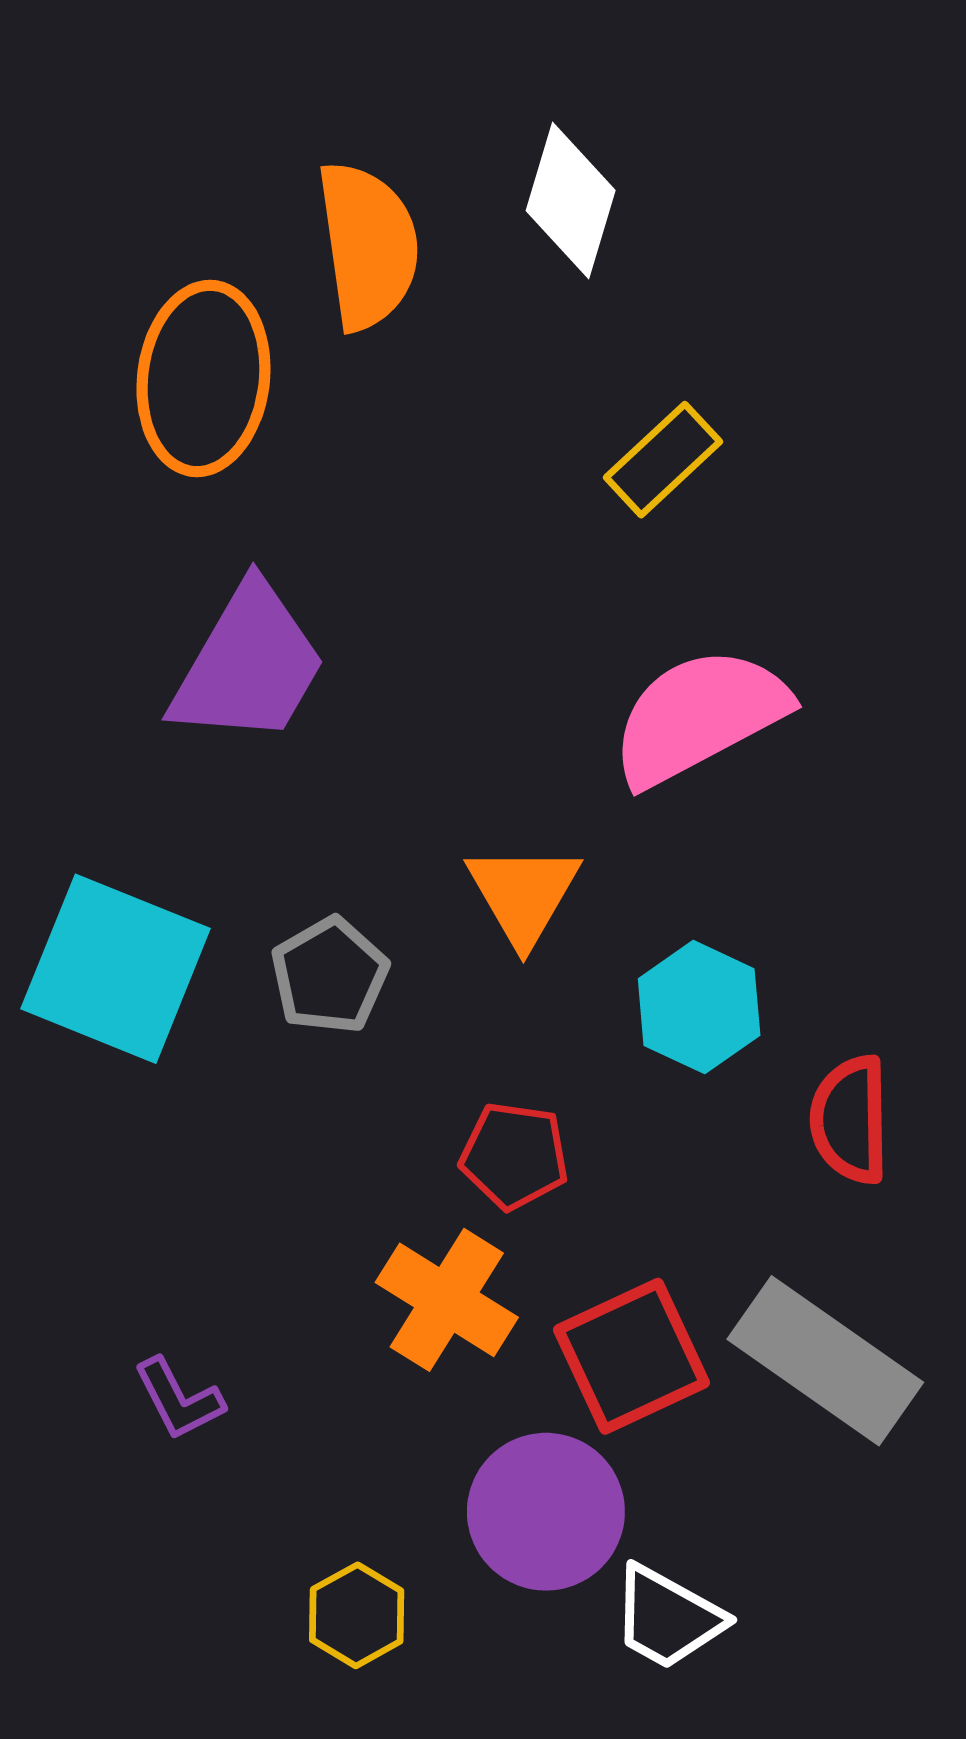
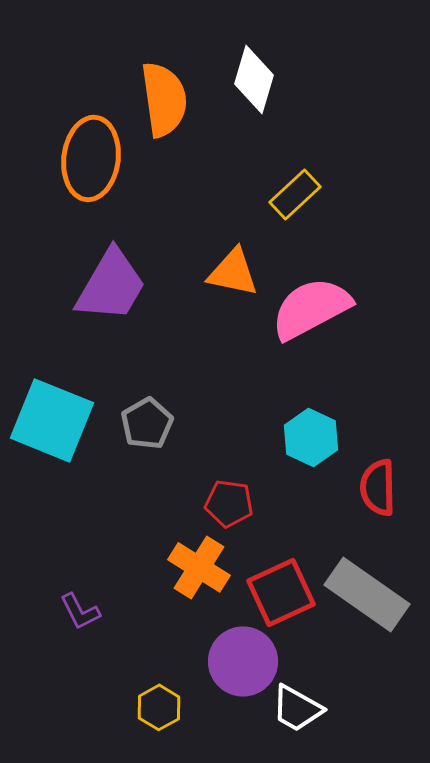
orange triangle: (523, 894) -> (233, 272), moved, turned -48

